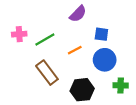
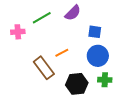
green line: (45, 39) -> (42, 18), moved
orange line: (75, 50) -> (62, 53), moved
green cross: (121, 85) -> (105, 80), moved

